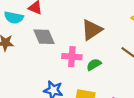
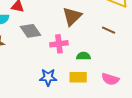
green semicircle: (94, 65) -> (83, 56), moved, turned 40

